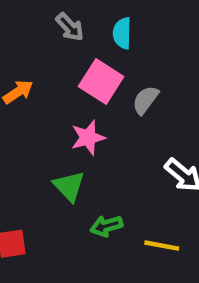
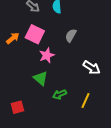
pink square: (101, 82) -> (35, 34), moved
yellow line: (162, 246) -> (85, 101), turned -70

